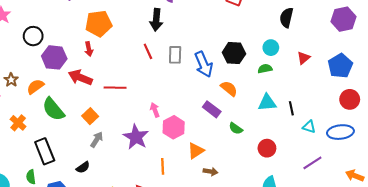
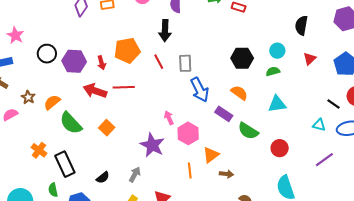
black semicircle: (286, 18) -> (301, 25), moved
orange pentagon: (99, 24) -> (127, 50), moved
purple hexagon: (54, 57) -> (74, 61), moved
blue arrow: (204, 64) -> (200, 90), moved
red line: (115, 88) -> (124, 87), moved
black line: (291, 108) -> (333, 104), moved, turned -40
orange cross: (18, 123) -> (39, 150), moved
green semicircle: (236, 128) -> (248, 131), size x1.5
gray arrow: (97, 140) -> (135, 174), moved
orange line: (163, 166) -> (190, 171), moved

